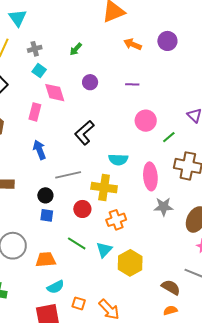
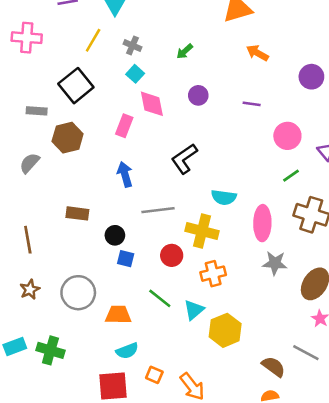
purple circle: (167, 41) -> (311, 77), moved
gray cross: (35, 49) -> (132, 46), turned 32
pink circle: (146, 121) -> (287, 136), moved
black circle: (45, 195) -> (115, 235), moved

